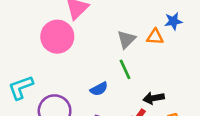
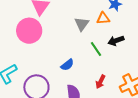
green line: (125, 69) -> (96, 49), moved
black arrow: (154, 98) -> (116, 41), moved

